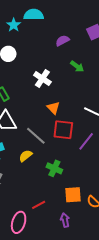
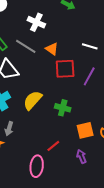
gray line: (36, 136) -> (26, 46), moved
yellow semicircle: (26, 156) -> (33, 100), size x1.5

